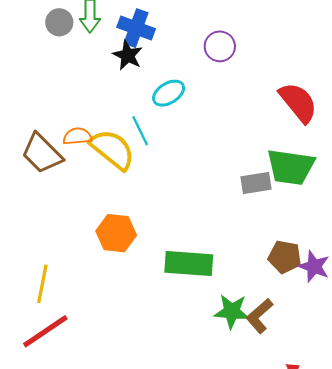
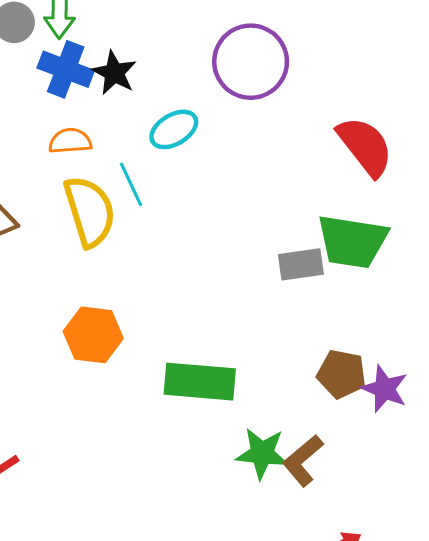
blue cross: (136, 28) -> (66, 69), moved
purple circle: (220, 46) -> (251, 62), size x1.6
orange semicircle: (77, 136) -> (70, 141), moved
yellow semicircle: (112, 149) -> (90, 211), turned 33

